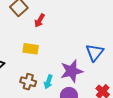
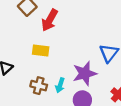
red arrow: (40, 21) -> (50, 20), size x1.5

